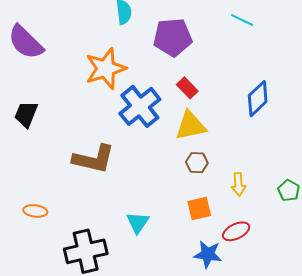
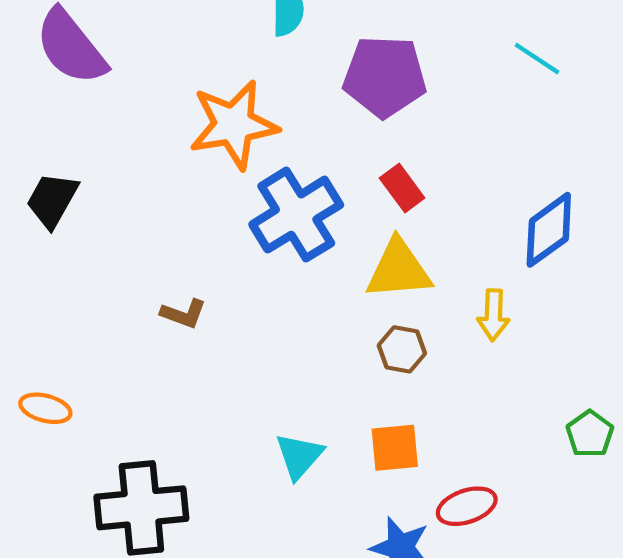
brown L-shape: (94, 159) -> (184, 314), size x0.5
yellow arrow: (239, 184) -> (493, 315), moved
cyan triangle: (138, 223) -> (299, 456), moved

